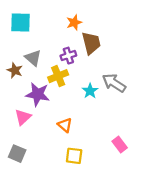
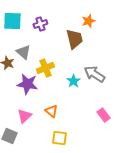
orange star: (74, 22) -> (88, 21), moved
purple cross: (68, 56) -> (40, 24), moved
pink triangle: (23, 117) -> (24, 116), moved
pink rectangle: (120, 144) -> (103, 115), moved

